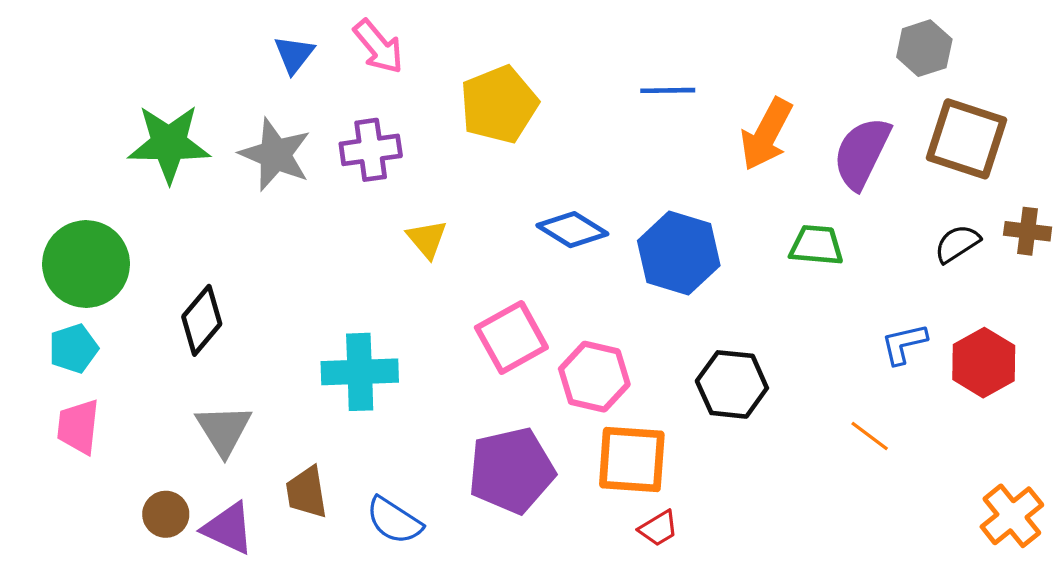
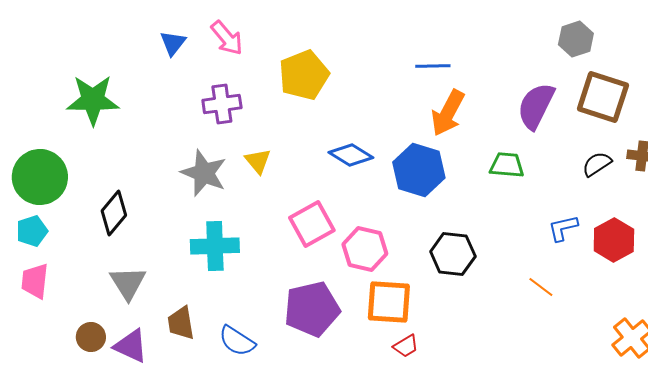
blue line: (668, 90) -> (433, 66), moved
orange arrow: (766, 134) -> (448, 113), moved
gray star: (275, 155) -> (204, 173), moved

